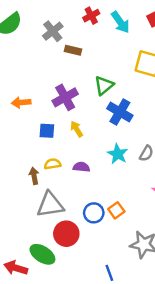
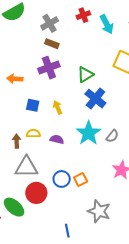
brown rectangle: (73, 50) -> (52, 44), moved
purple cross: (65, 97) -> (49, 68), moved
cyan star: (118, 154) -> (89, 133), size x1.4

